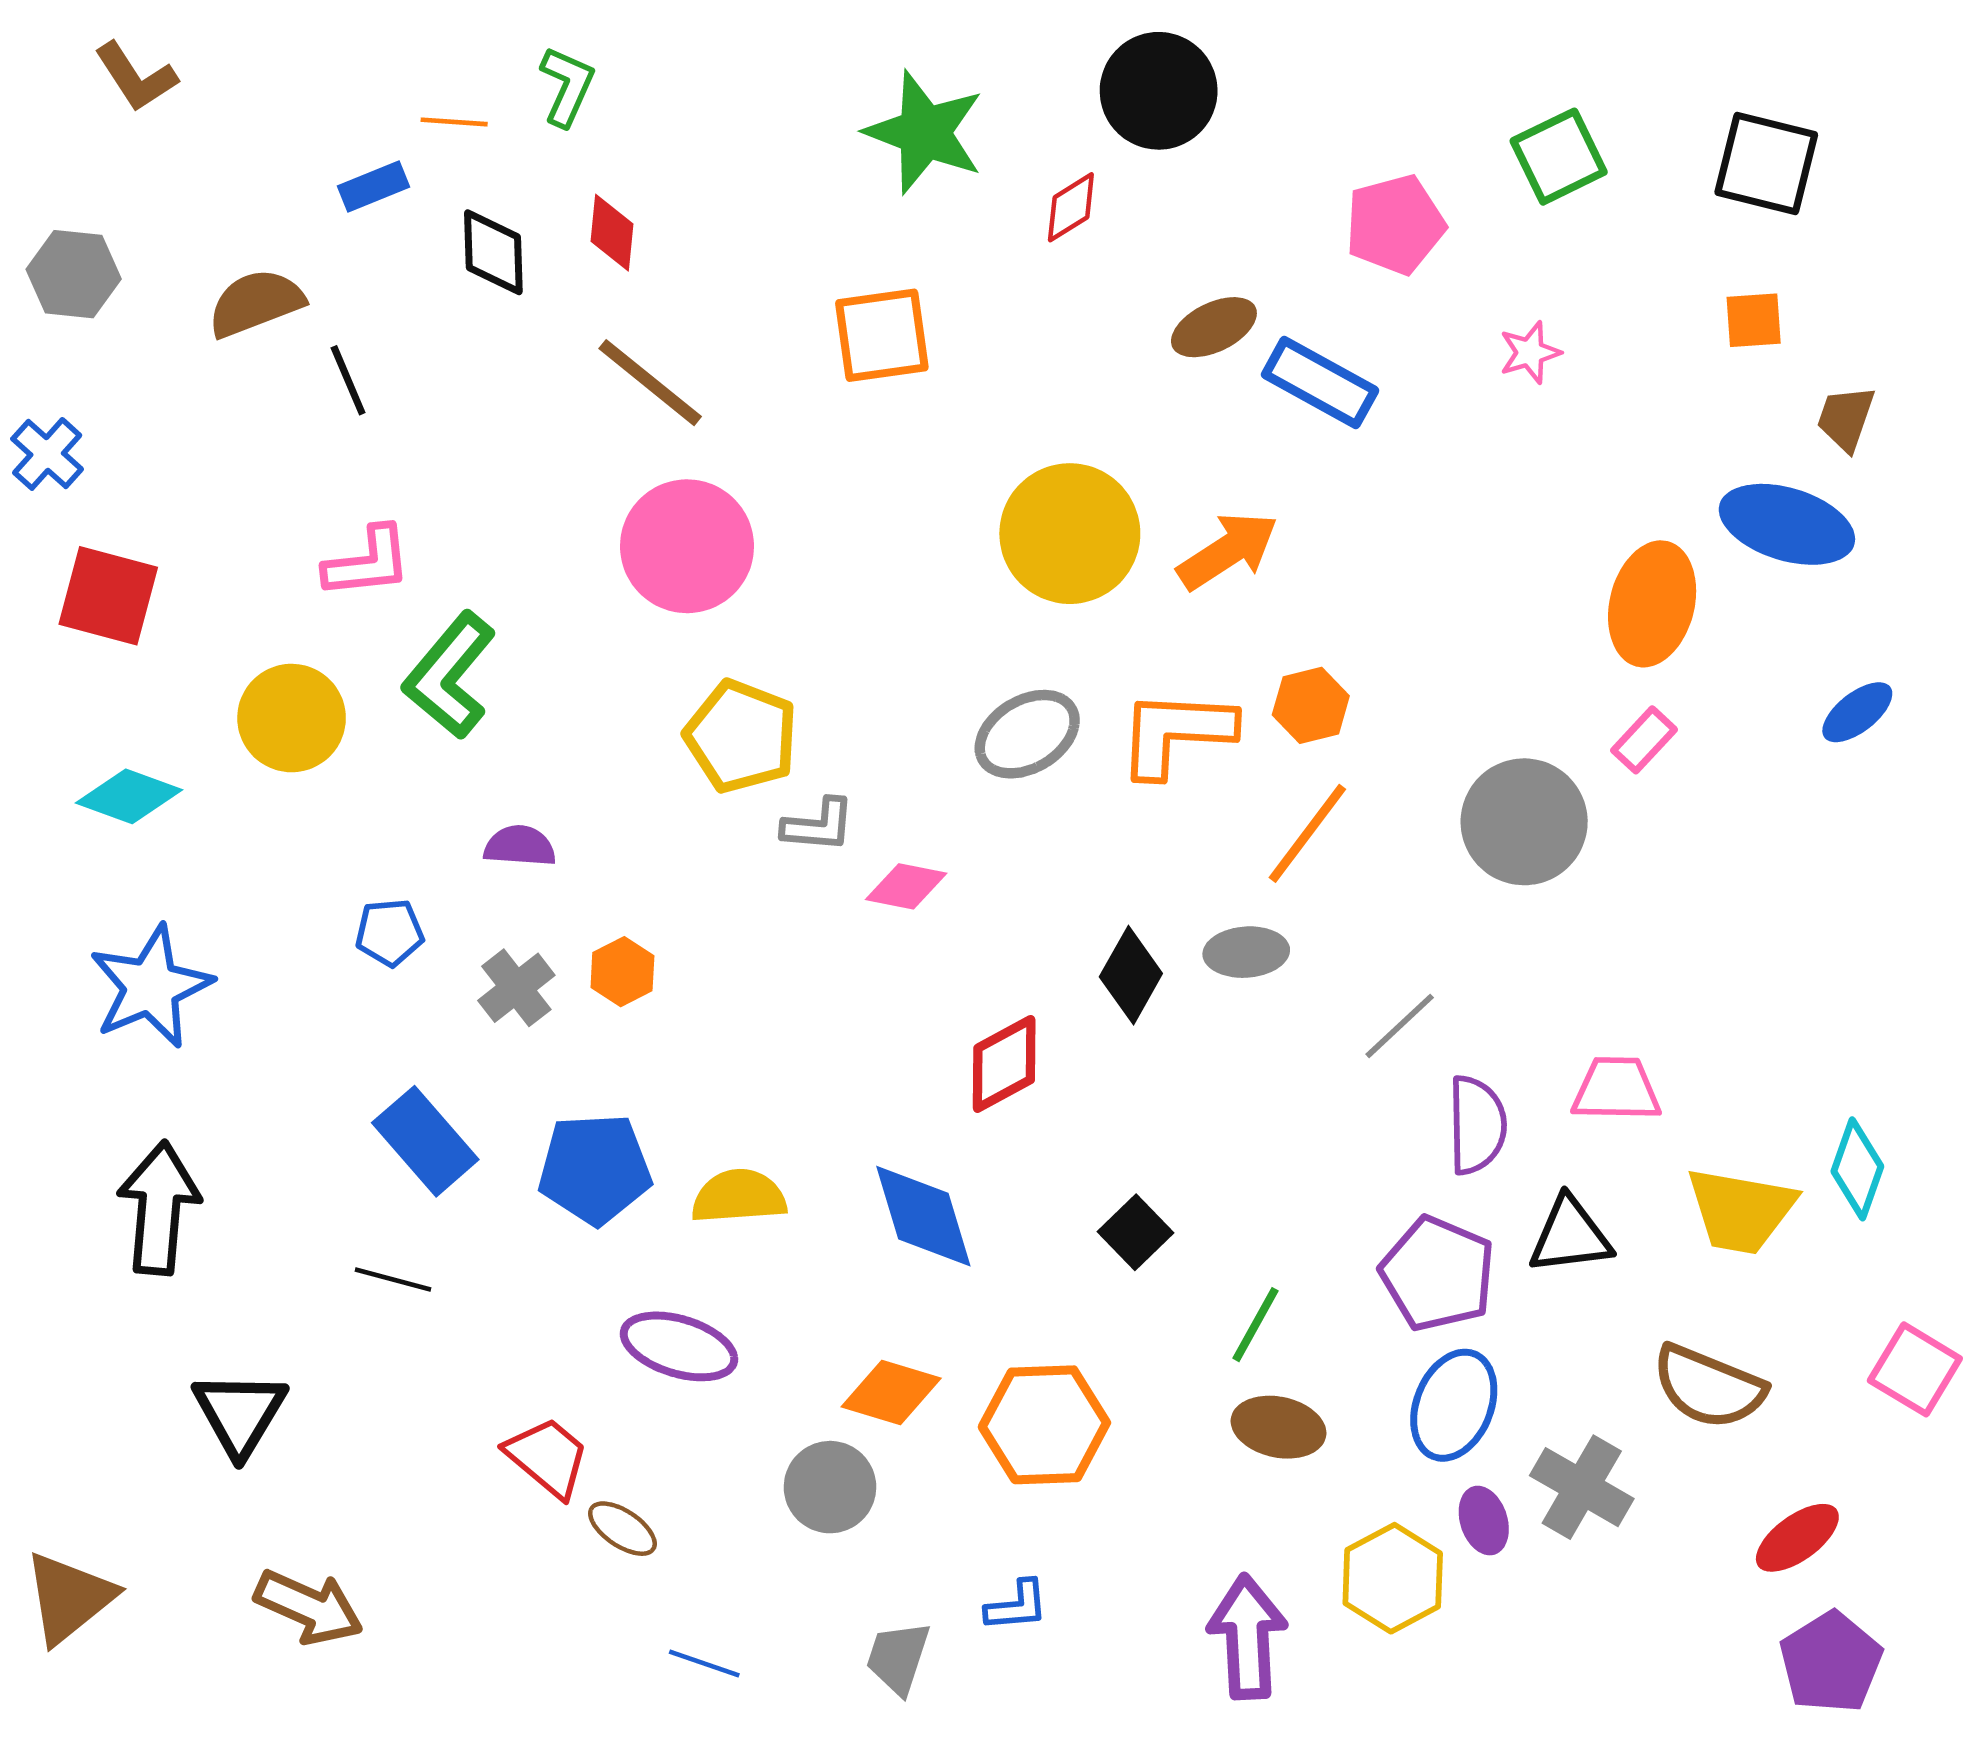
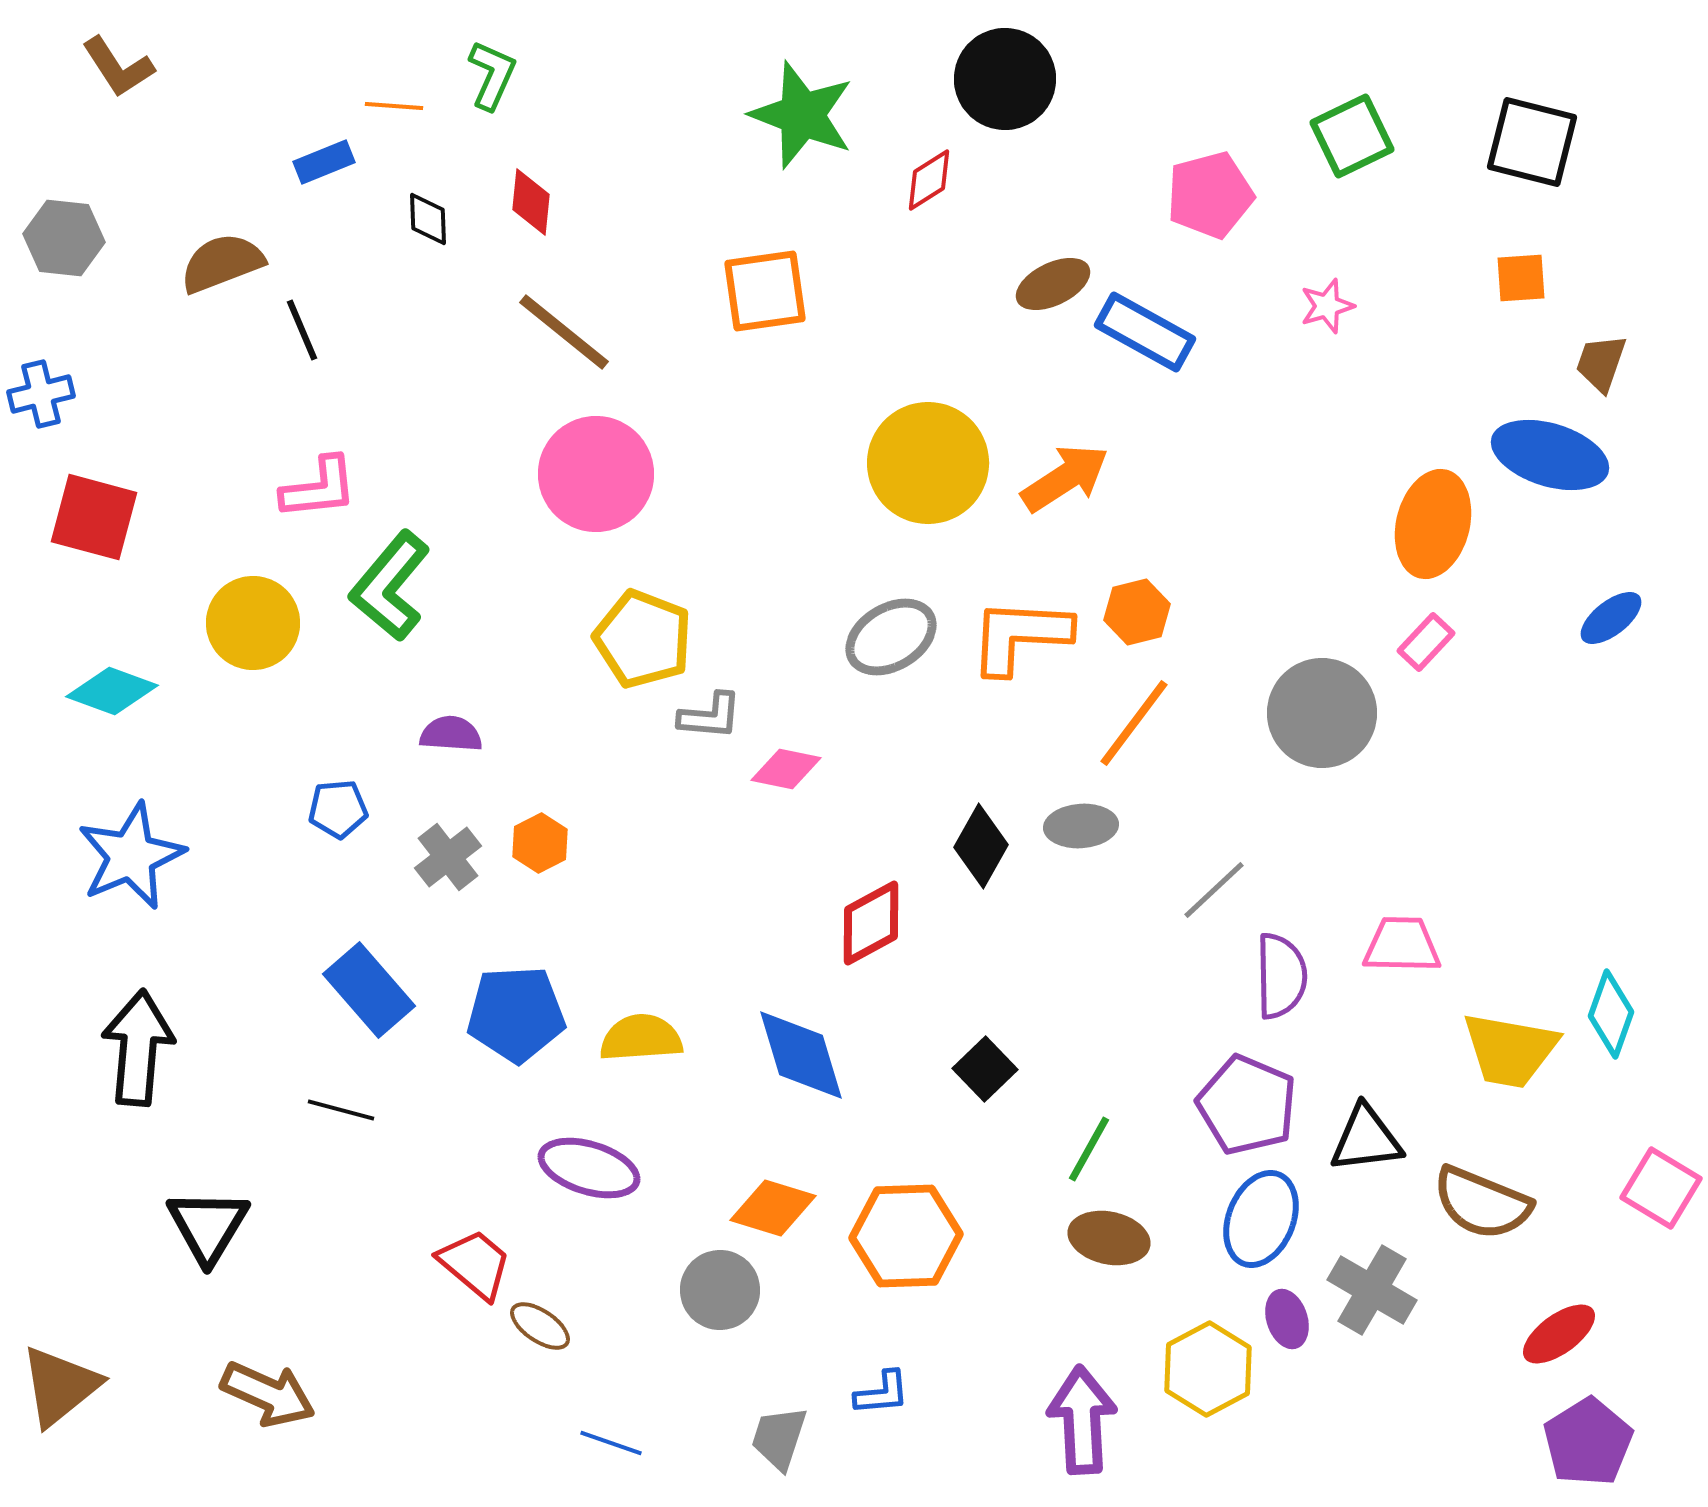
black diamond: (493, 252) -> (428, 219), size x0.7
blue cross: (47, 454) -> (41, 394), turned 34
black triangle: (1570, 1236) -> (1366, 1139), moved

